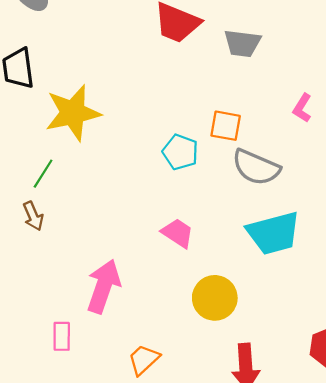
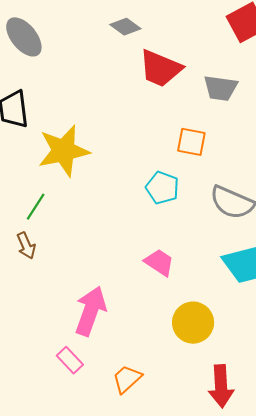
orange square: (226, 126) -> (191, 142), moved
pink rectangle: (62, 336) -> (70, 360), moved, turned -44

